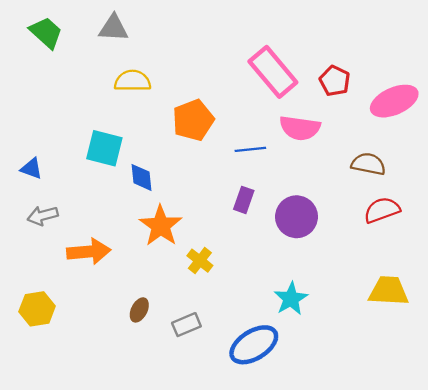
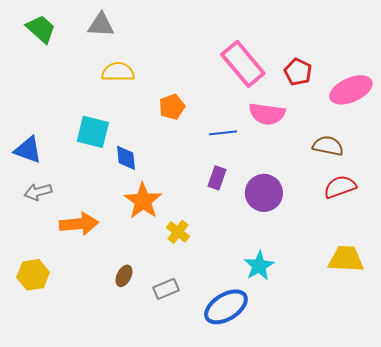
orange pentagon: (193, 120) -> (172, 107), size x0.7
blue triangle: (31, 168) -> (28, 150), size x1.4

